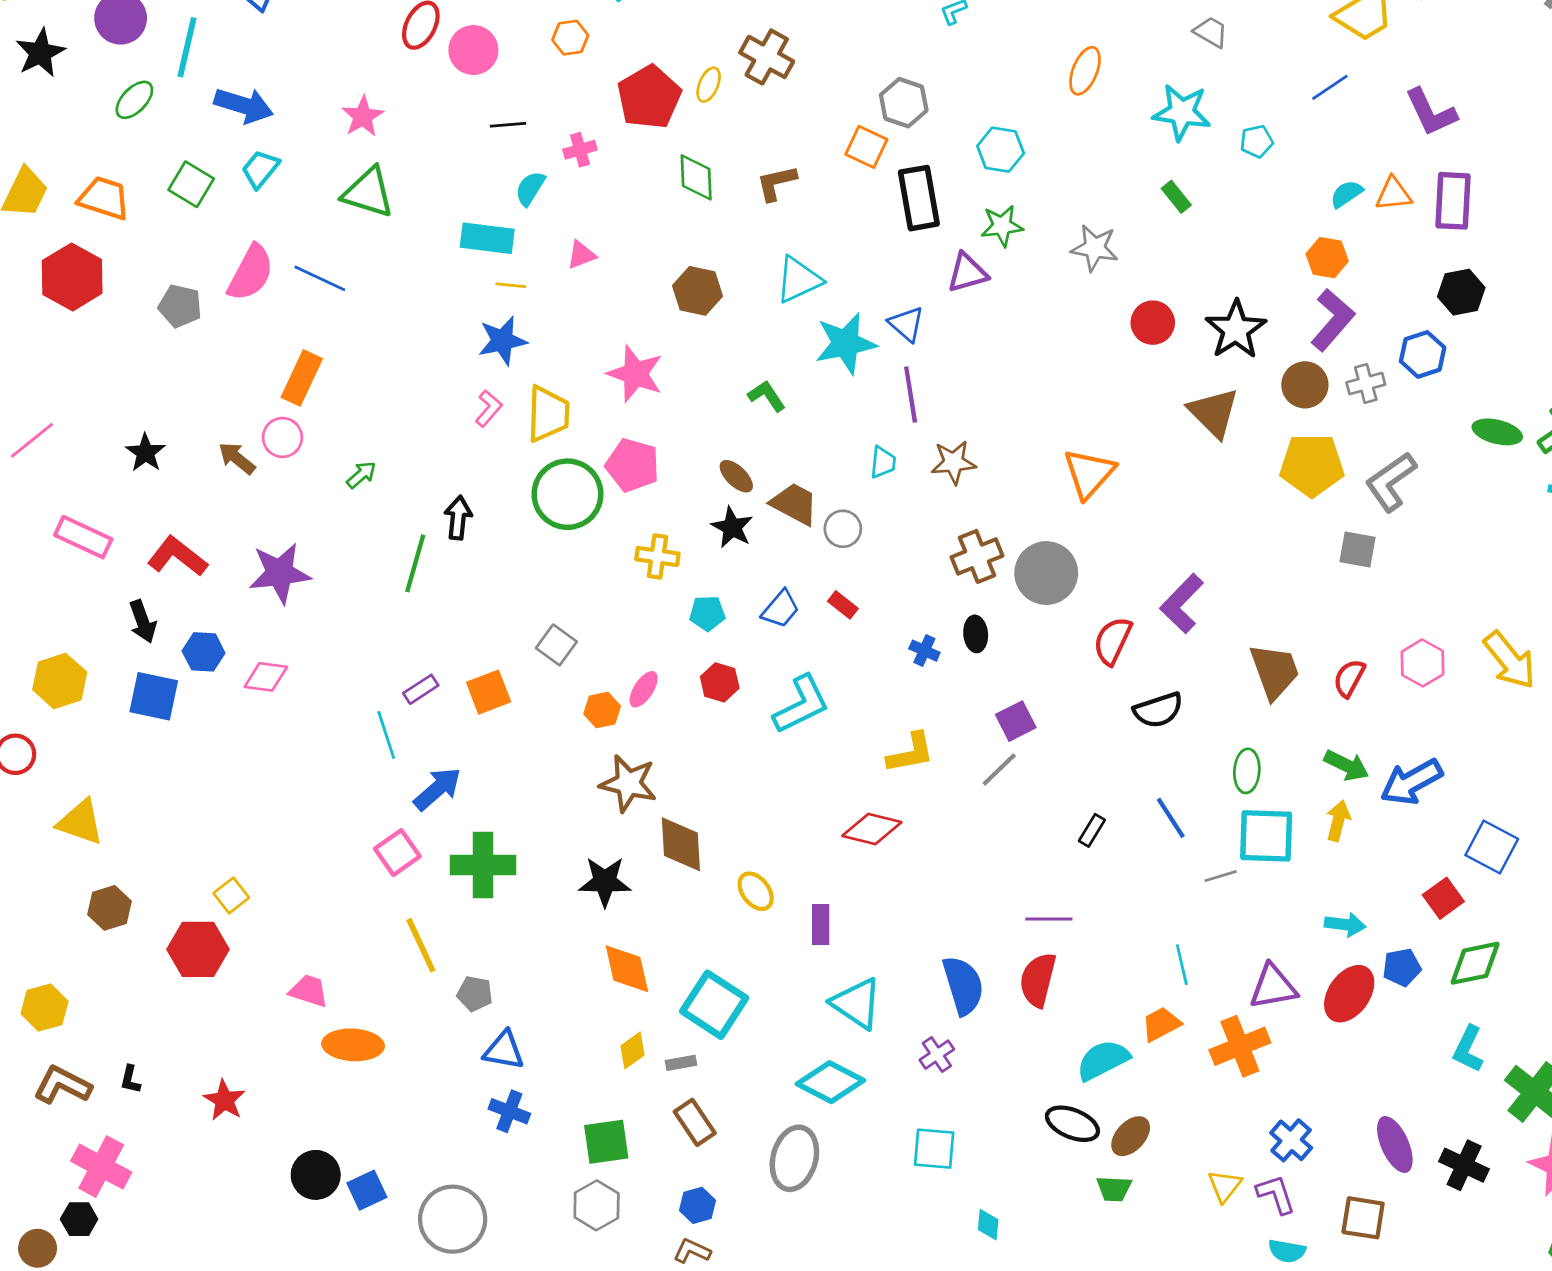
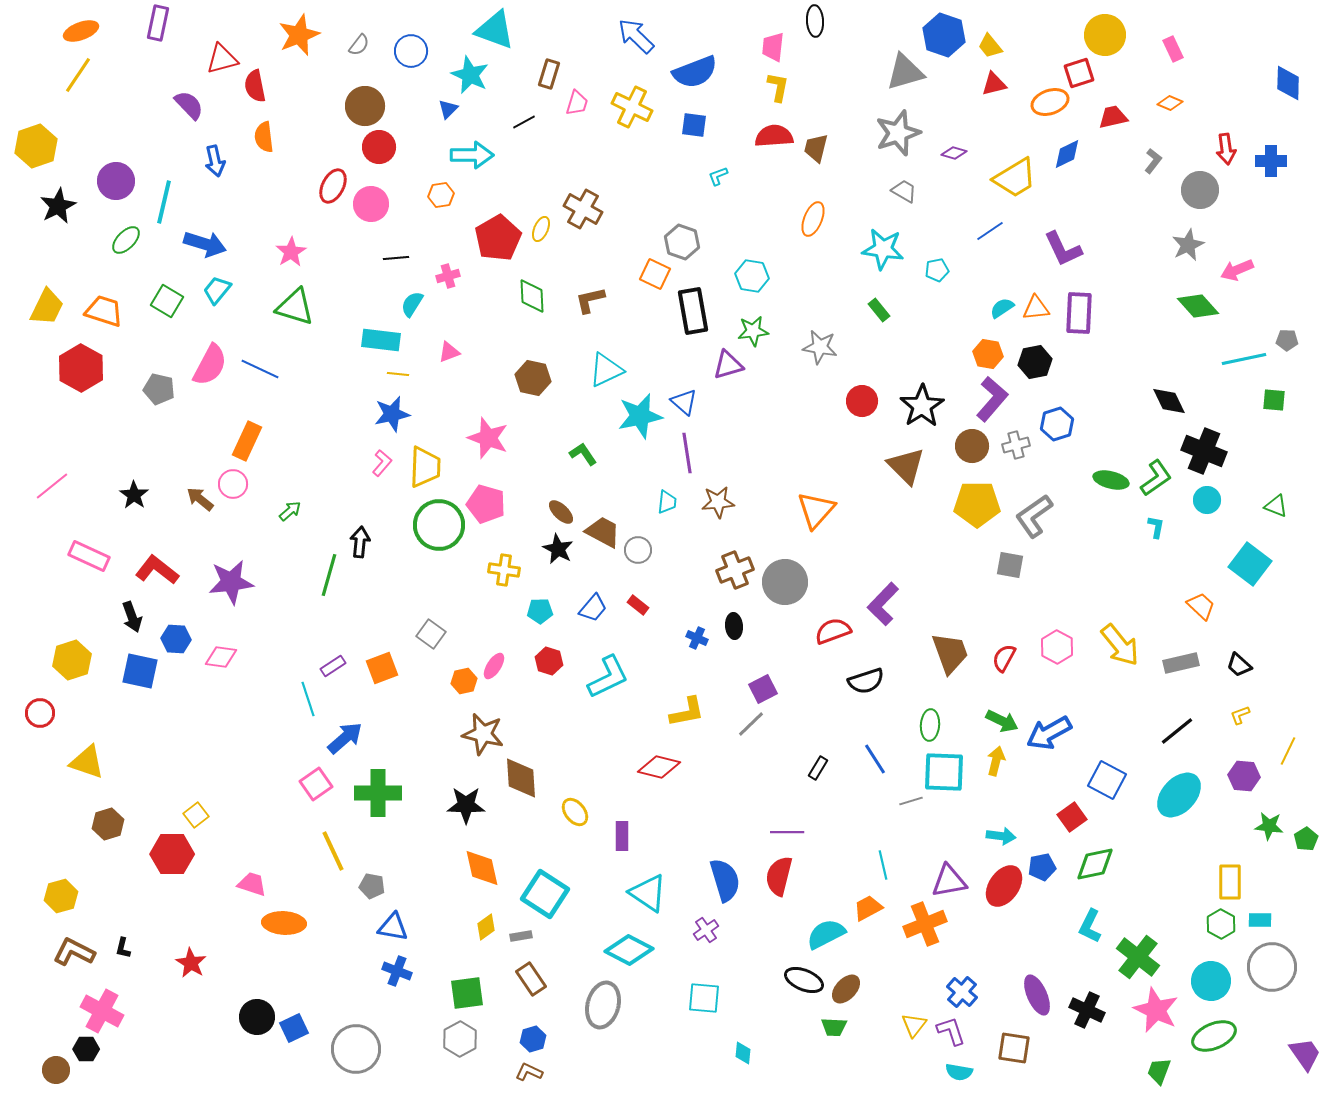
black hexagon: (1461, 292) -> (1035, 362), moved
red semicircle: (1113, 641) -> (833, 631), turned 45

